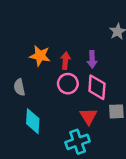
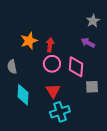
orange star: (40, 56) -> (29, 41), turned -30
purple arrow: (92, 59) -> (88, 43), moved, turned 120
red triangle: (88, 116) -> (53, 91), moved

